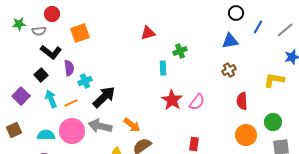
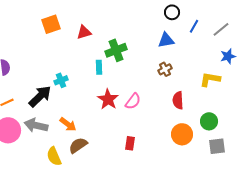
orange square: (80, 33) -> (51, 24), moved
green cross: (180, 51) -> (116, 50), size x1.5
cyan cross: (85, 81) -> (61, 80), moved

